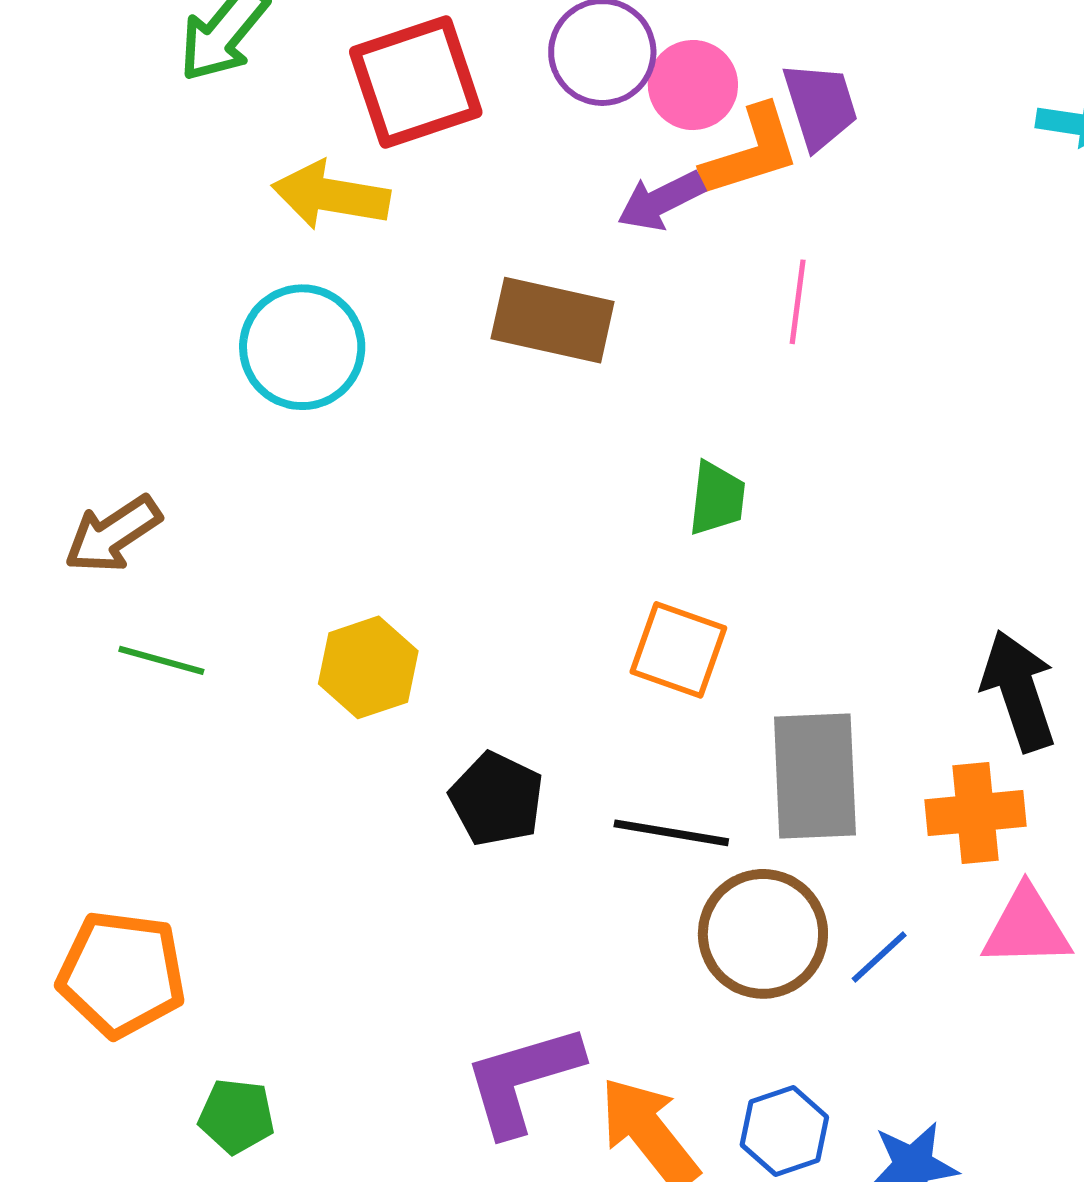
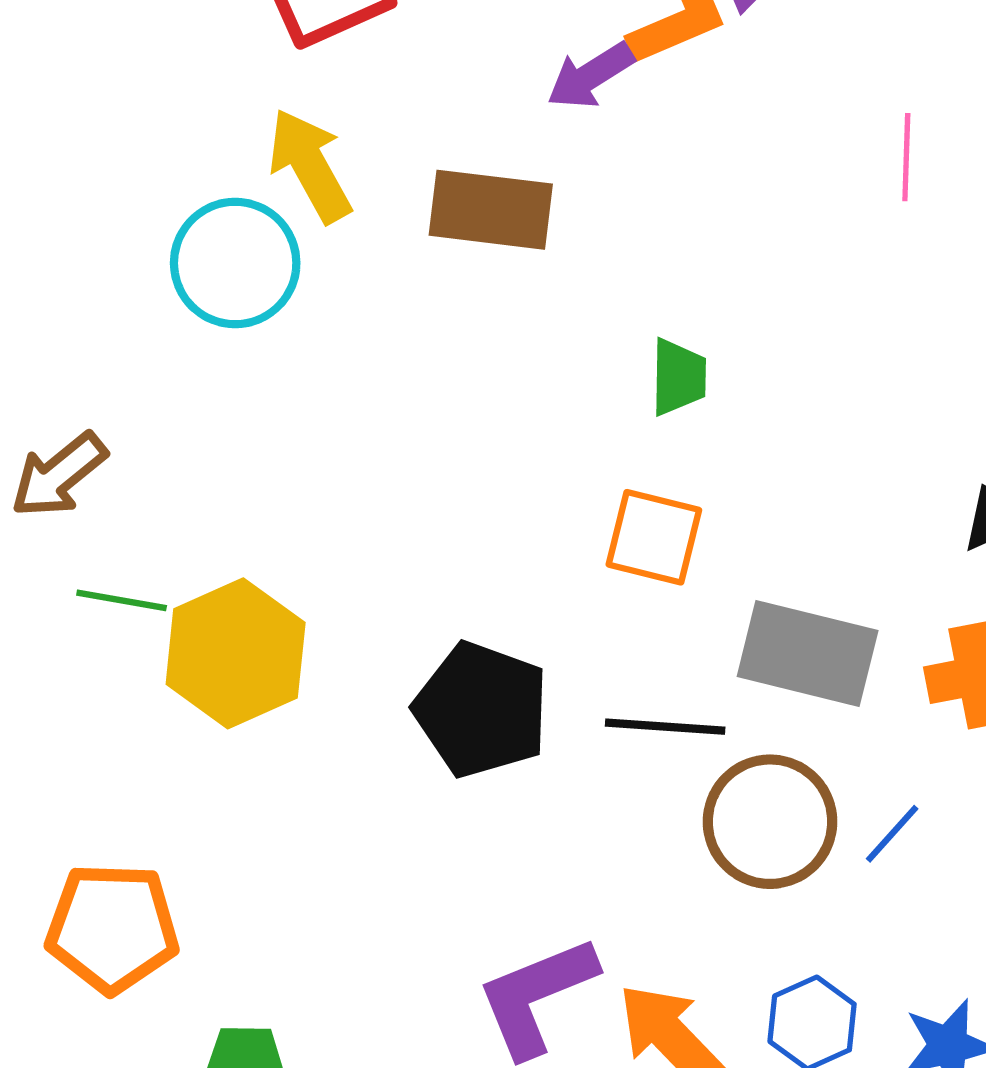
yellow arrow: (331, 195) -> (310, 166), moved, turned 57
pink line: (798, 302) -> (906, 157), moved
yellow hexagon: (368, 667) -> (236, 653), moved, size x1.4
gray rectangle: (815, 776) -> (808, 654), turned -68
black pentagon: (497, 799) -> (482, 710), size x1.4

